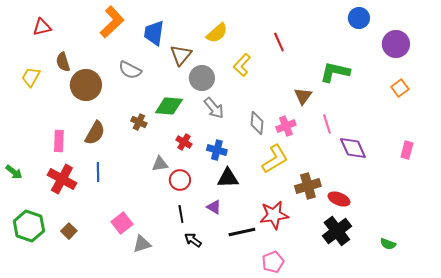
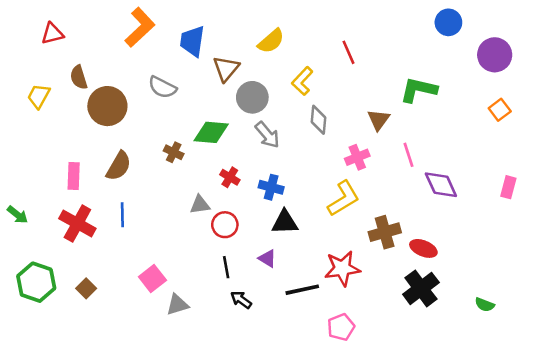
gray diamond: (257, 123) -> (319, 120), moved

